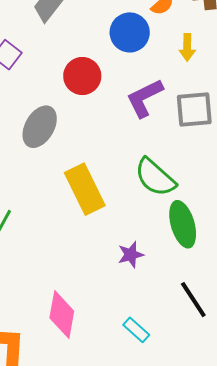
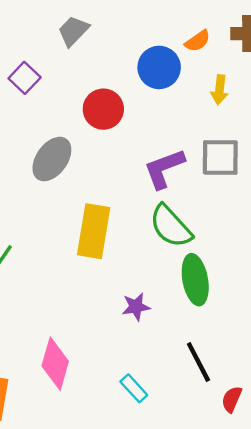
purple L-shape: (145, 98) -> (164, 169), moved
yellow rectangle: (85, 189) -> (94, 231), turned 30

